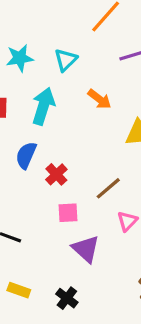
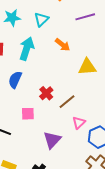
red cross: (56, 174) -> (46, 93), moved
pink square: (68, 213) -> (28, 114), moved
purple triangle: (86, 249) -> (52, 140), turned 30

